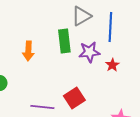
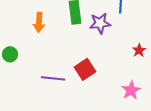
red star: (112, 65) -> (139, 50), moved

